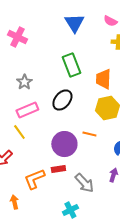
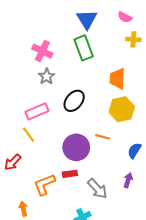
pink cross: (17, 37) -> (42, 51), moved
green rectangle: (71, 65) -> (84, 48), moved
gray star: (24, 82) -> (47, 76), moved

